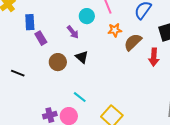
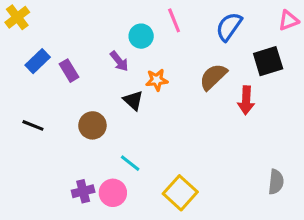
blue rectangle: (30, 22) -> (38, 61), moved, turned 49
orange star: (115, 30) -> (157, 80), moved
brown circle: (58, 62) -> (92, 125), moved

